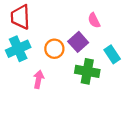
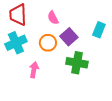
pink semicircle: (94, 20) -> (53, 18), moved
cyan rectangle: (112, 54) -> (99, 30), moved, turned 56

